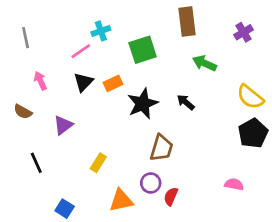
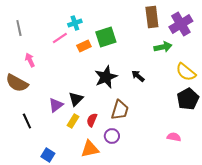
brown rectangle: (187, 22) -> (152, 17), moved
purple cross: (244, 32) -> (181, 24), size x1.6
green arrow: (204, 63) -> (163, 47), moved, turned 144
black triangle: (83, 82) -> (76, 99), moved
orange rectangle: (113, 83) -> (84, 46), moved
brown semicircle: (23, 112) -> (17, 83), size x1.6
purple triangle: (63, 125) -> (56, 105), moved
red semicircle: (171, 196) -> (92, 120), moved

